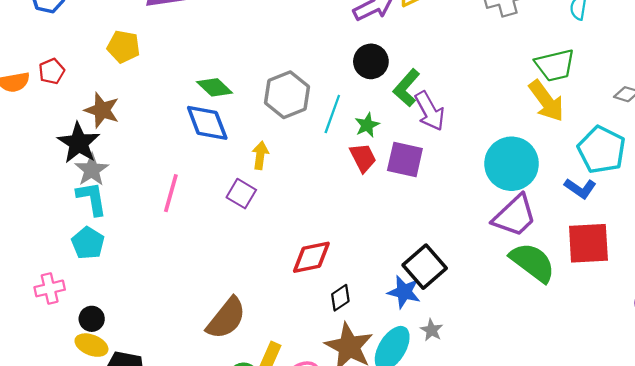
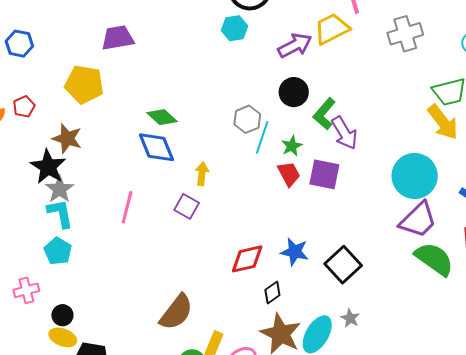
yellow pentagon: (124, 47) -> (84, 84), size x1.4
gray hexagon: (287, 95) -> (247, 119), moved, size x0.7
blue star: (404, 292) -> (295, 252), moved

